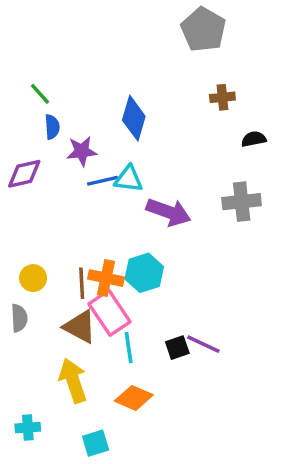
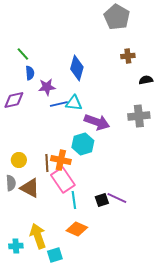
cyan hexagon: (144, 273) -> (83, 144), moved
brown triangle: (80, 327) -> (30, 188), moved
yellow arrow: (73, 381) -> (38, 236), moved

